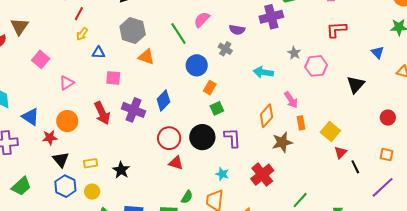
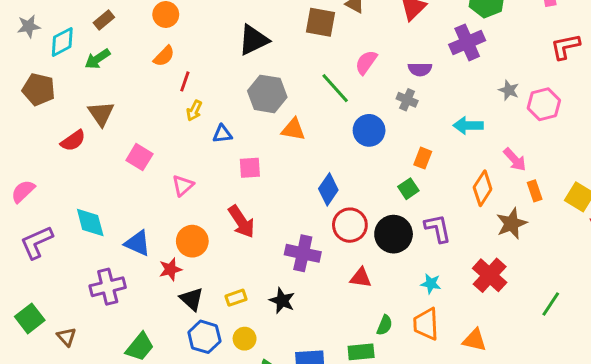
orange rectangle: (210, 88) -> (423, 158), moved
purple cross: (134, 110) -> (303, 253), moved
red circle: (169, 138) -> (350, 225), moved

